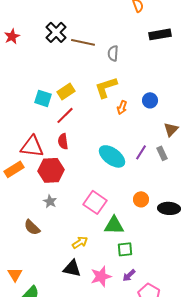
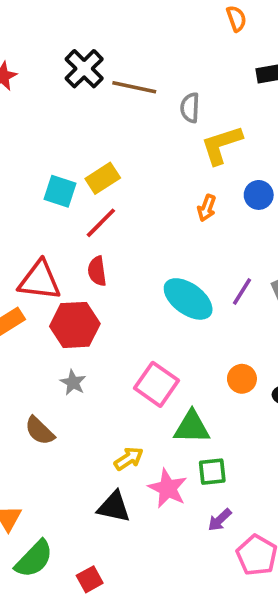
yellow L-shape: (106, 87) -> (222, 145), moved
pink star: (101, 276) -> (168, 488), moved, turned -30

